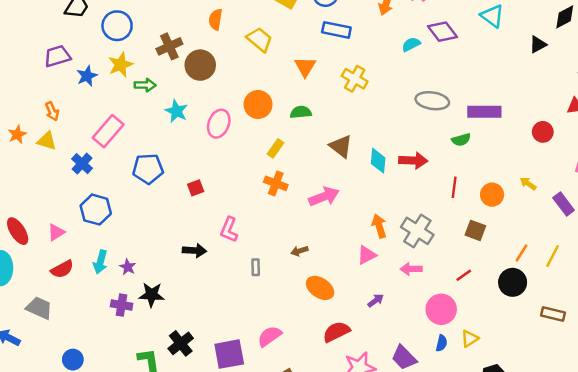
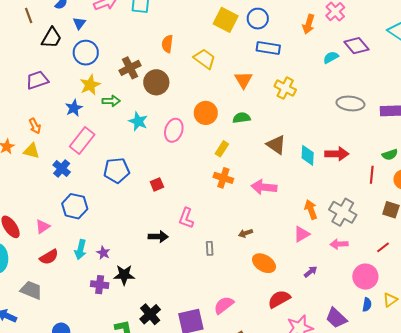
blue star: (87, 76) -> (74, 108), moved
green semicircle: (461, 140) -> (390, 155), moved
pink arrow: (324, 197) -> (264, 187), turned -150

